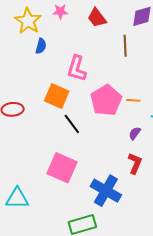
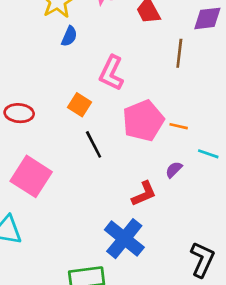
orange square: (57, 96) -> (80, 105), size x0.7
red L-shape: (135, 163) -> (144, 194), moved, turned 35
pink square: (62, 168) -> (31, 176), moved

